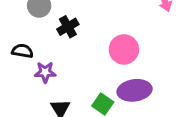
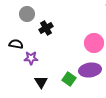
pink circle: (124, 49) -> (94, 43), moved

